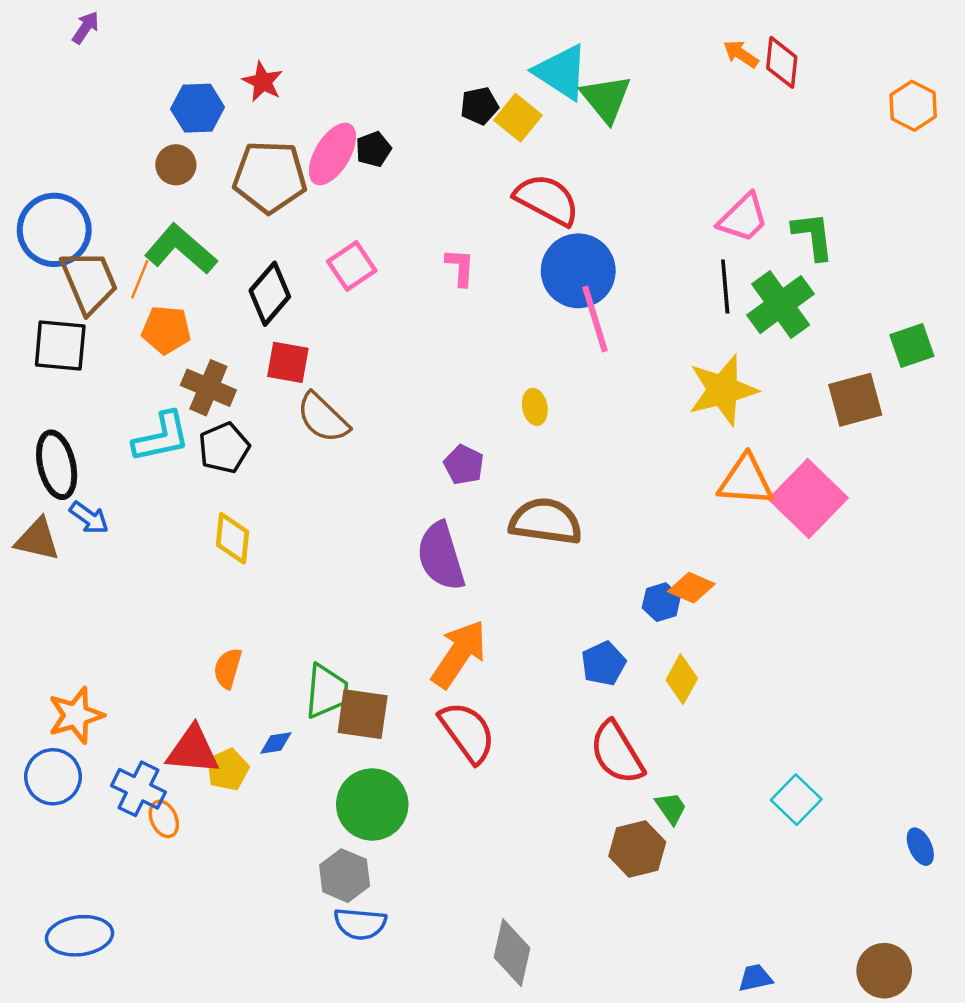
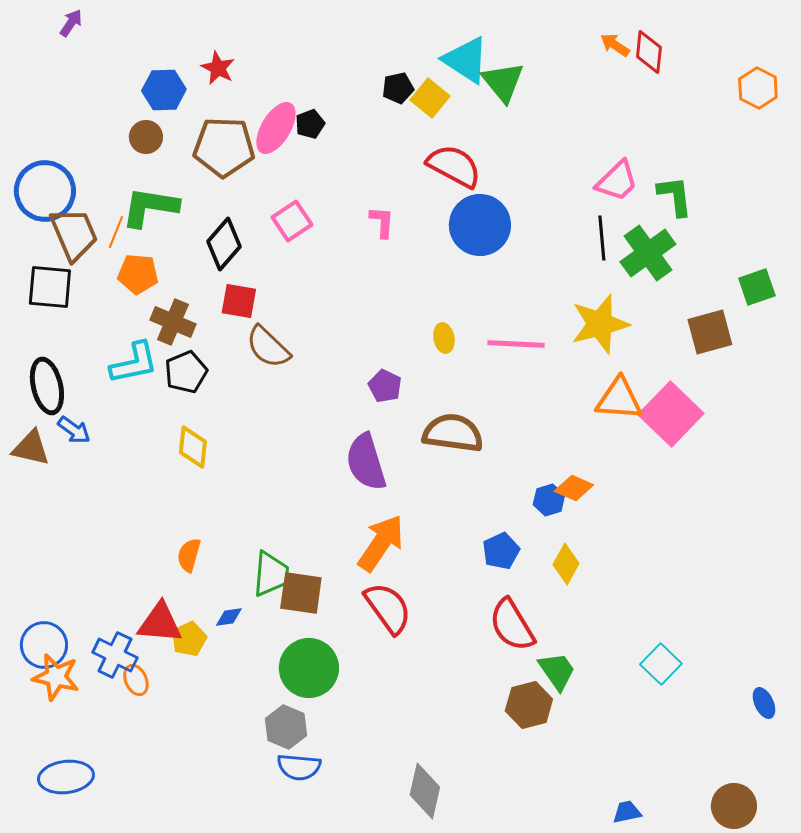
green L-shape: (181, 249) -> (150, 207), turned -32
pink line: (595, 319) -> (516, 344), moved, turned -70
orange star: (76, 715) -> (56, 677), moved, turned 30
green trapezoid: (671, 808) -> (557, 671), size x1.4

